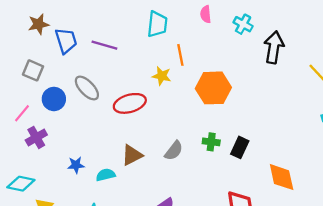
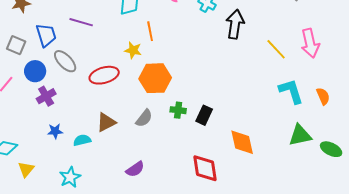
blue trapezoid: (66, 41) -> (46, 35), moved
orange hexagon: (213, 88) -> (155, 78), moved
purple cross: (36, 137) -> (46, 96), moved

